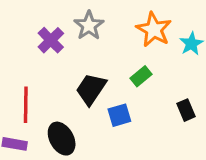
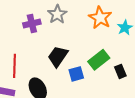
purple cross: (51, 40) -> (32, 23), turned 30
green rectangle: (141, 76) -> (99, 60), moved, size x1.5

